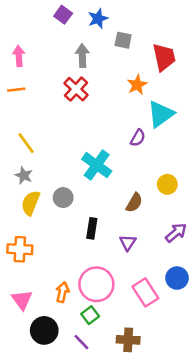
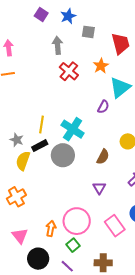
red cross: (76, 89) -> (69, 71), moved
yellow line: (26, 143) -> (42, 125), moved, turned 48
gray circle: (63, 198) -> (63, 155), moved, size x1.5
black rectangle: (92, 228) -> (40, 146), moved, turned 56
orange cross: (20, 249) -> (16, 197), turned -30

